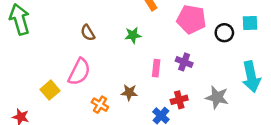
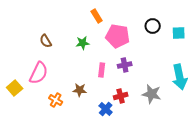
pink pentagon: (191, 19) -> (118, 36), moved
black circle: (224, 33) -> (153, 26), moved
purple cross: (184, 62) -> (125, 65), turned -32

